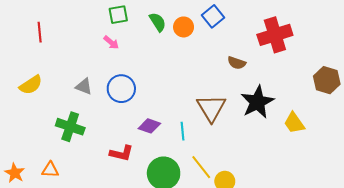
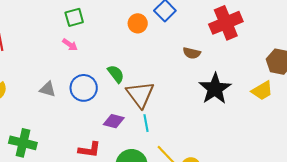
green semicircle: (158, 22) -> (116, 74), moved
brown triangle: (211, 108) -> (140, 94), moved
yellow trapezoid: (294, 123) -> (262, 91), moved, turned -80
green cross: (70, 127) -> (23, 143), moved

